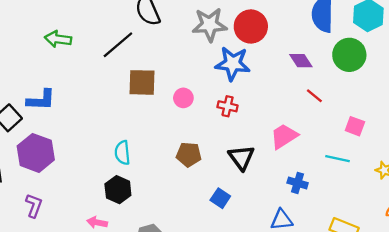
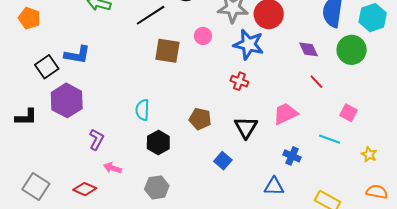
pink circle: (183, 98) -> (203, 36), moved
black hexagon: (118, 190) -> (158, 142), moved
purple L-shape: (34, 206) -> (96, 139), moved

